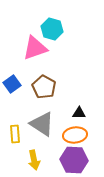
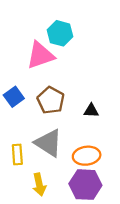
black triangle: (79, 113) -> (91, 111), moved

